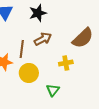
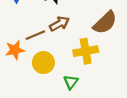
brown line: (22, 49) -> (35, 35), turned 60
yellow cross: (66, 63) -> (86, 51), size x1.5

